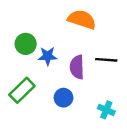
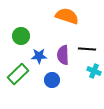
blue star: (48, 56) -> (39, 56), moved
cyan cross: (106, 110) -> (94, 71), moved

